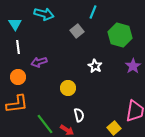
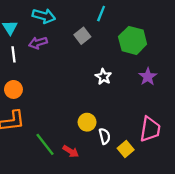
purple arrow: (39, 62) -> (38, 43), moved
yellow circle: (68, 88) -> (87, 122), moved
white semicircle: (79, 115) -> (105, 136), moved

